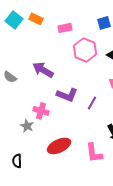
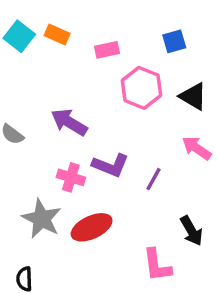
pink cross: (41, 111) -> (71, 177), moved
gray star: (27, 126) -> (42, 219), size x1.6
red ellipse: (59, 146) -> (92, 227), moved

